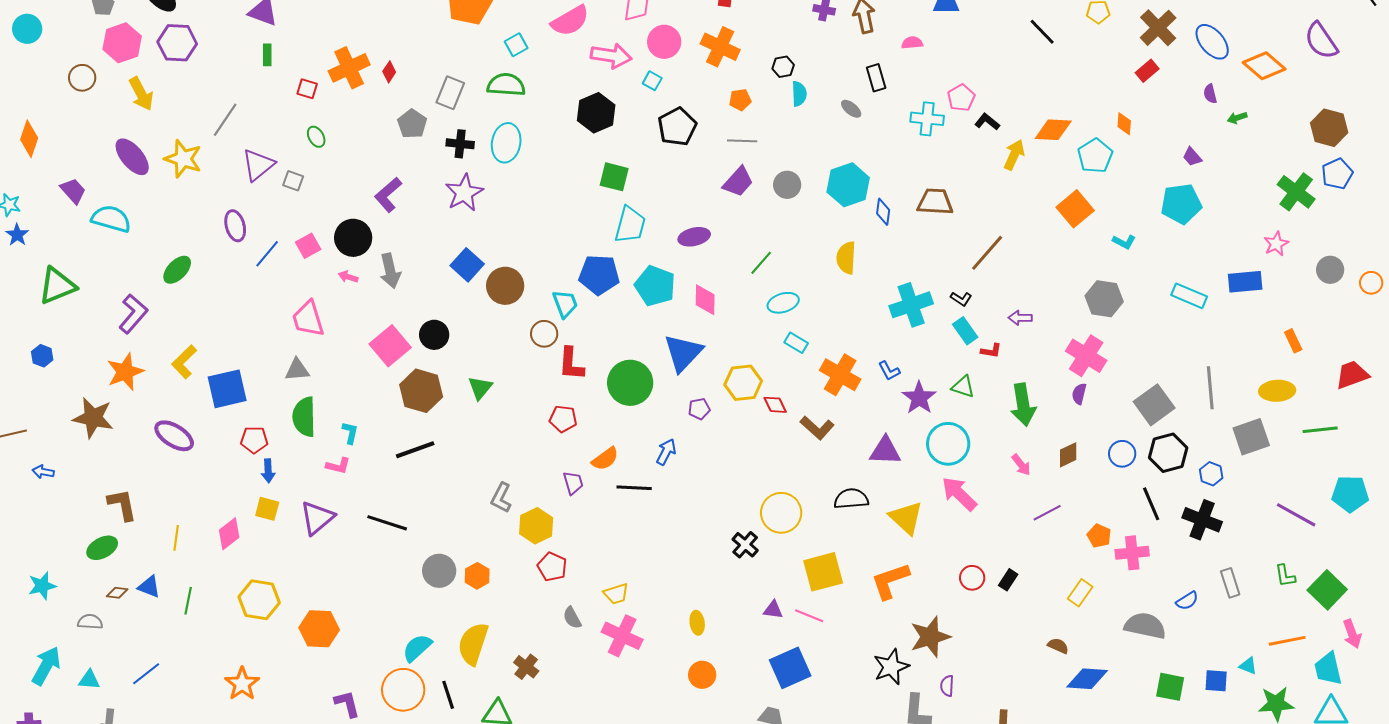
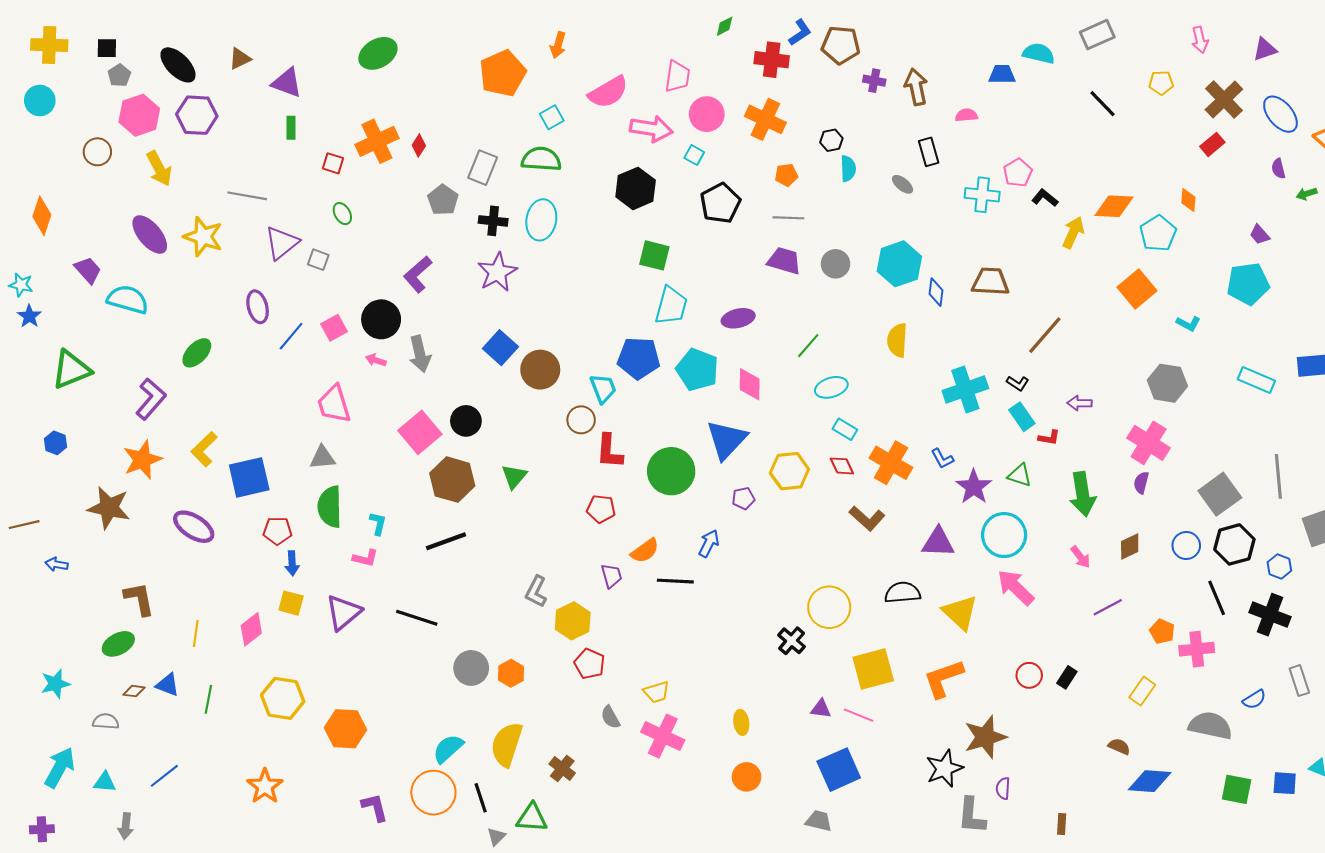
gray line: (225, 120) -> (247, 196), turned 66
purple trapezoid: (738, 182) -> (784, 261), turned -116
red diamond: (775, 405) -> (842, 466), moved

